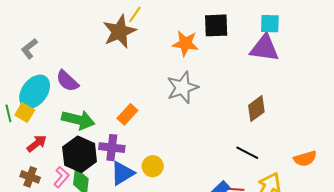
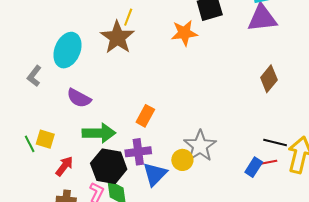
gray star: (182, 87) -> (200, 146), moved
cyan ellipse: (35, 92) -> (67, 50), moved
black line: (247, 153) -> (275, 142), moved

